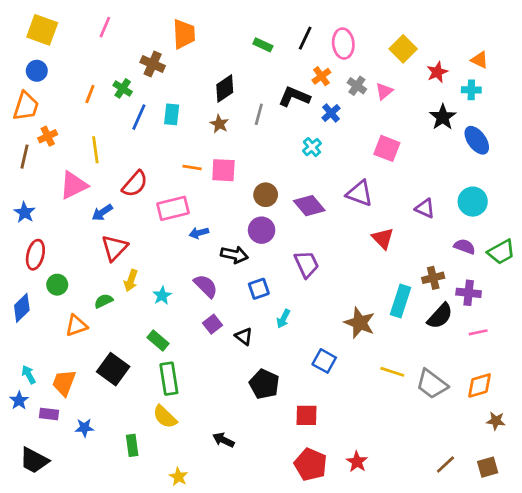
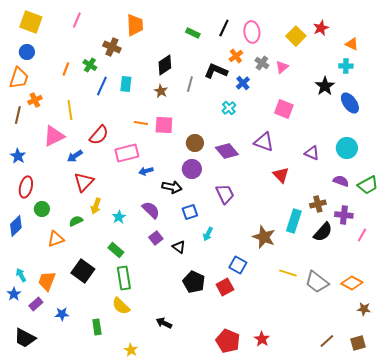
red star: (437, 72) -> (321, 28), moved
pink line: (478, 332) -> (362, 235), moved, turned -48
orange diamond: (479, 385) -> (352, 283), turned 45
purple rectangle: (49, 414) -> (36, 304), turned -48
red square: (306, 415) -> (225, 287), moved, turned -30

